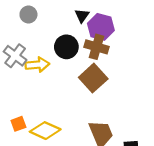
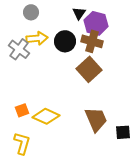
yellow arrow: (37, 65) -> (37, 38), moved

